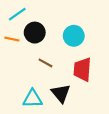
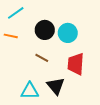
black circle: (35, 33) -> (45, 30), moved

